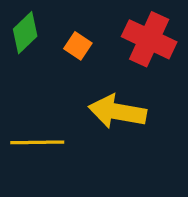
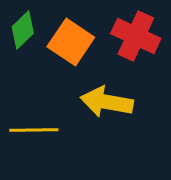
orange square: (78, 46) -> (71, 42), size x1.8

